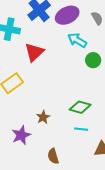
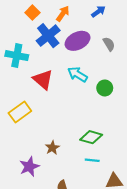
cyan arrow: (77, 40) -> (78, 74), moved
red triangle: (34, 52) -> (43, 80), turned -35

